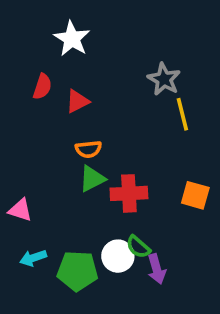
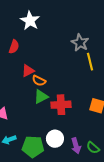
red triangle: (77, 101) -> (28, 71), moved
orange semicircle: (88, 149) -> (39, 81), turned 32
green semicircle: (138, 247) -> (93, 148), moved

